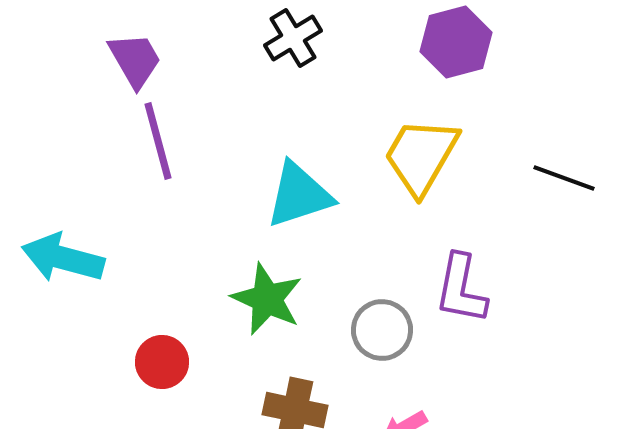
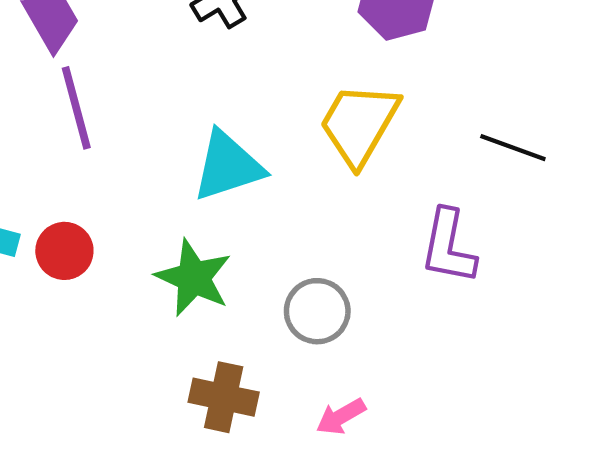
purple L-shape: (461, 289) -> (448, 247), moved
red circle: (162, 362) -> (64, 251), moved

